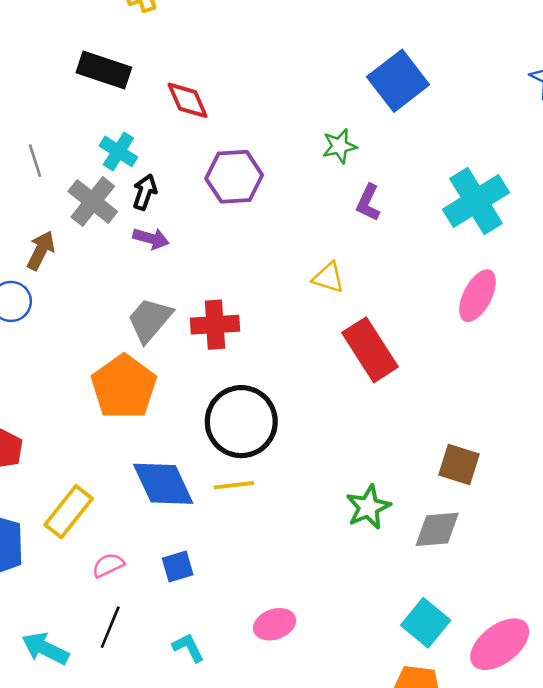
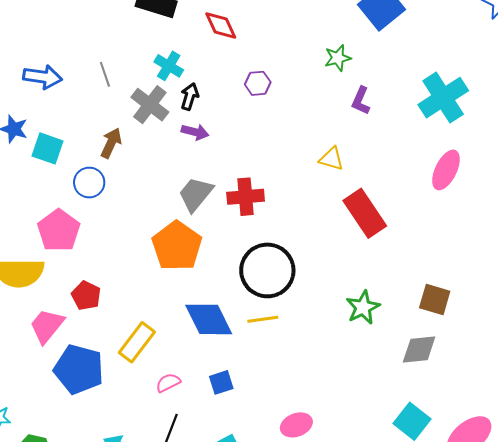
purple hexagon: (234, 177) -> (258, 83), size x0.6
green star: (368, 507) -> (363, 307), moved

